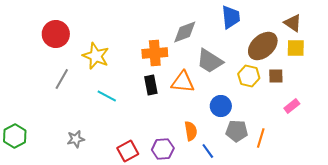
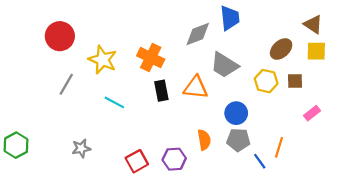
blue trapezoid: (231, 17) -> (230, 18), moved
brown ellipse: (263, 46) -> (281, 49), size x0.7
orange cross: (155, 53) -> (151, 58), moved, turned 30
gray pentagon: (237, 131) -> (238, 140), moved
blue line: (208, 151) -> (260, 161), moved

